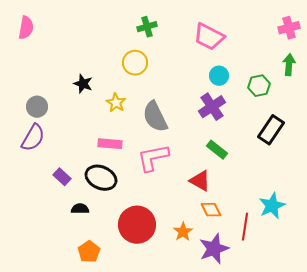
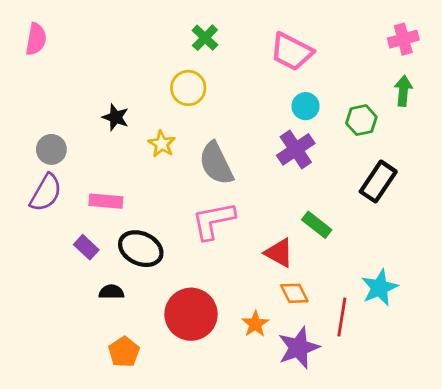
green cross: (147, 27) -> (205, 38), turned -30
pink rectangle: (110, 144) -> (106, 201), moved
green rectangle: (217, 150) -> (317, 225), moved

